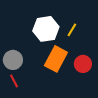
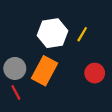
orange rectangle: (56, 59) -> (44, 71), moved

